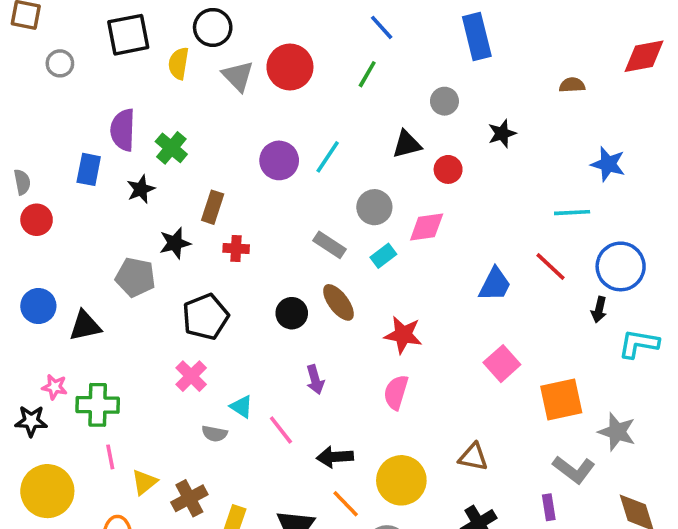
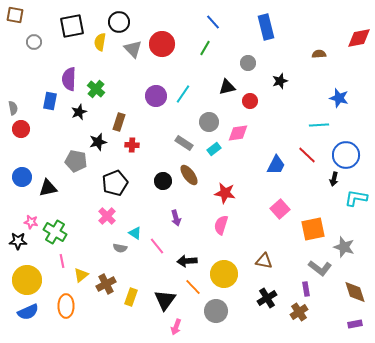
green cross: (98, 405) -> (55, 232), turned 30

